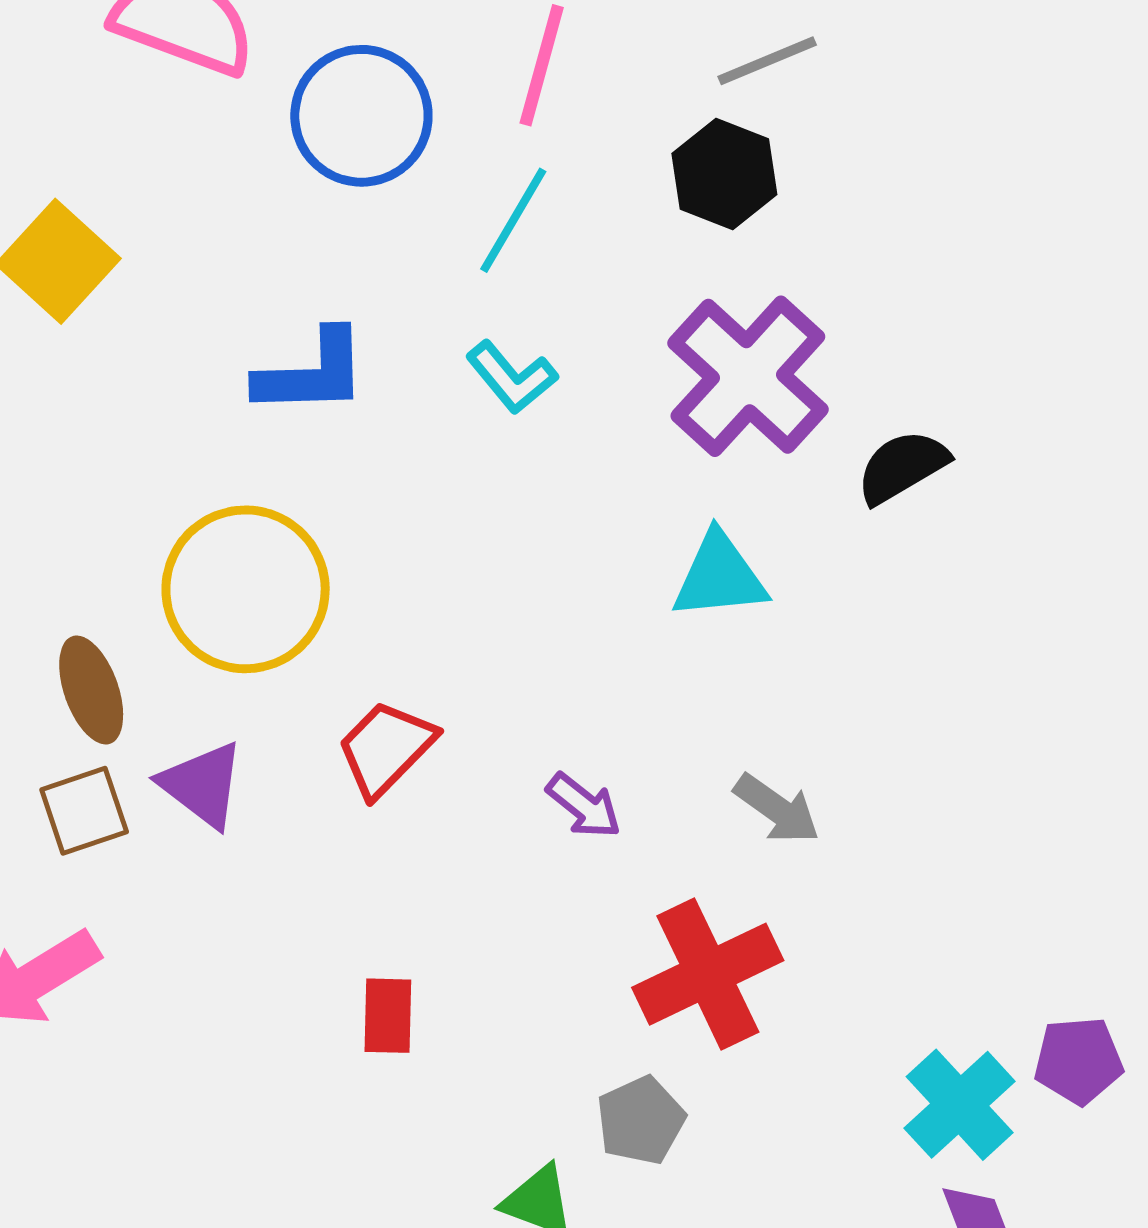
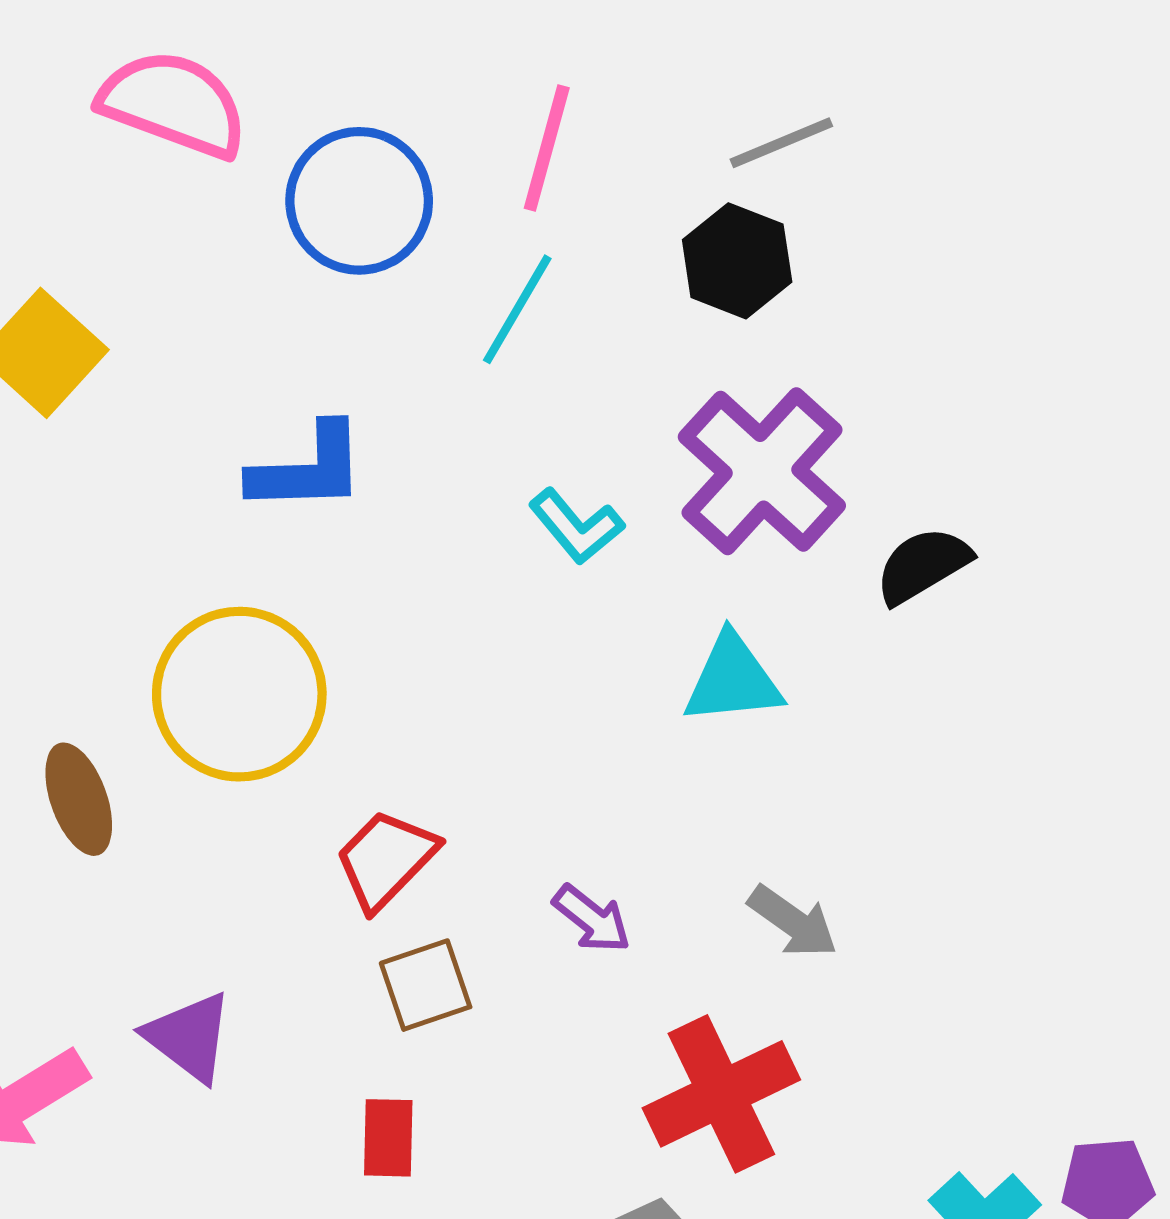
cyan L-shape: (512, 377) -> (576, 526), moved
purple triangle: (202, 785) -> (189, 1037), moved
brown square: (84, 811) -> (426, 985), moved

